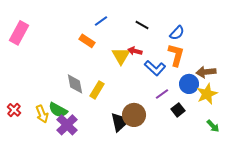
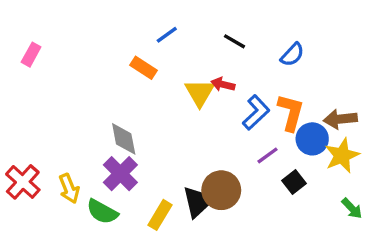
pink rectangle: (19, 33) -> (31, 55), size x0.6
orange L-shape: (176, 55) -> (291, 112), moved
blue L-shape: (155, 68) -> (256, 112), turned -85
yellow rectangle: (97, 90) -> (160, 215), moved
red cross: (14, 110) -> (23, 182), size x1.5
green semicircle: (58, 110) -> (102, 212), moved
purple cross: (67, 125) -> (120, 174), moved

